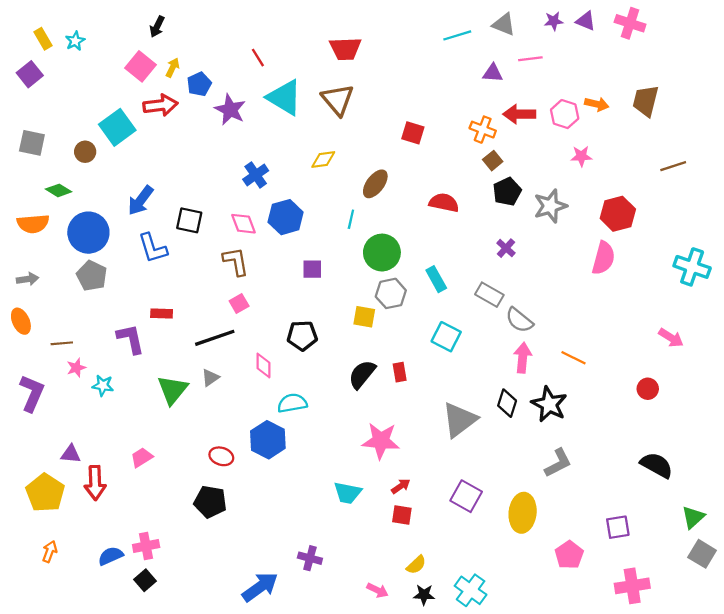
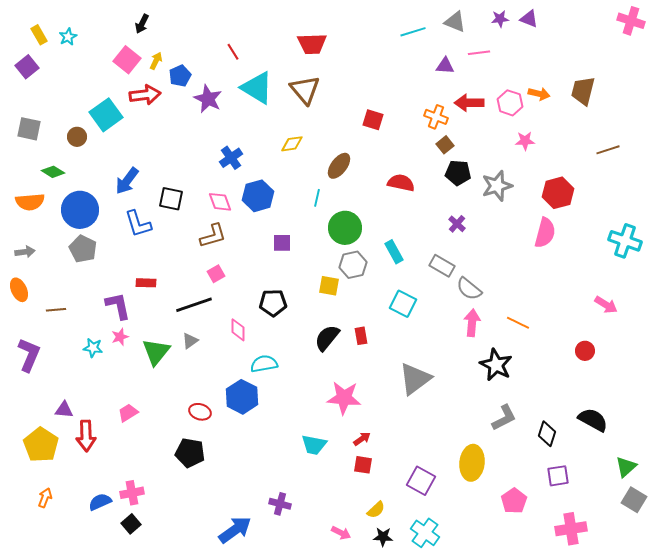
pink cross: (630, 23) -> (631, 21), moved
black pentagon: (507, 192) -> (458, 173), turned 30
brown L-shape: (236, 261) -> (213, 236), turned 84
pink star: (76, 368) -> (120, 337), moved
black diamond: (507, 403) -> (547, 434), moved
purple square: (466, 496) -> (421, 481), moved

